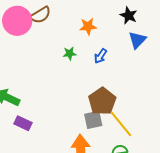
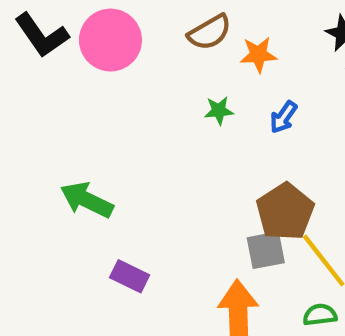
brown semicircle: (40, 15) -> (210, 32), moved
purple rectangle: (23, 123) -> (130, 276), moved

